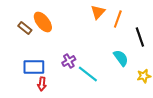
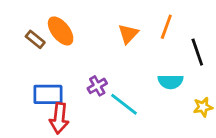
orange triangle: (98, 12) -> (128, 34), moved
cyan semicircle: (121, 58) -> (171, 82), turned 126
red arrow: (42, 84) -> (59, 118), size x1.5

